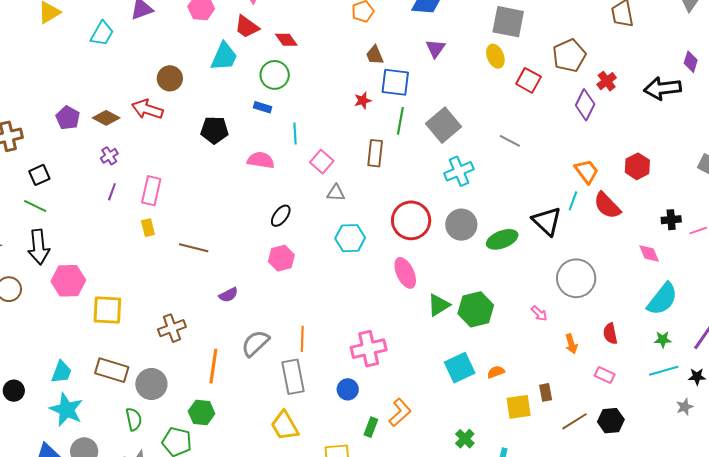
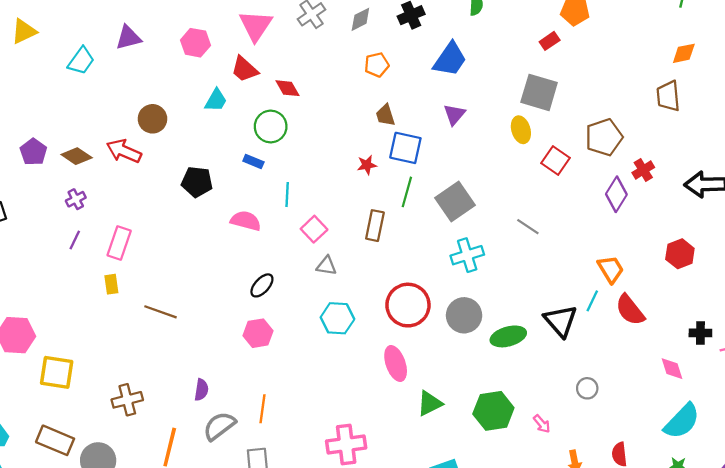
cyan trapezoid: (224, 57) -> (216, 100), size x0.7
red hexagon: (637, 166) -> (680, 254), moved
gray circle: (576, 278) -> (587, 388), size x0.5
purple semicircle: (228, 295) -> (201, 390), moved, turned -60
green hexagon: (476, 309) -> (493, 411), moved
orange line: (302, 339) -> (262, 409), moved

